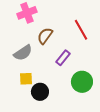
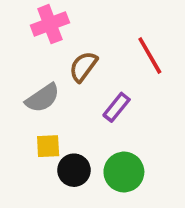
green circle: (82, 82) -> (124, 172), moved

